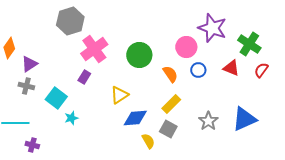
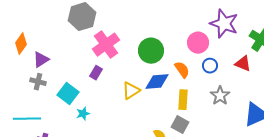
yellow rectangle: (171, 104) -> (183, 100), turned -42
blue diamond: (135, 118) -> (157, 82), moved
gray star: (208, 121) -> (220, 96), moved

